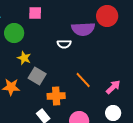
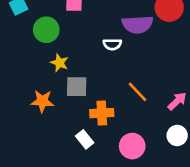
gray square: (37, 76) -> (77, 87), turned -30

